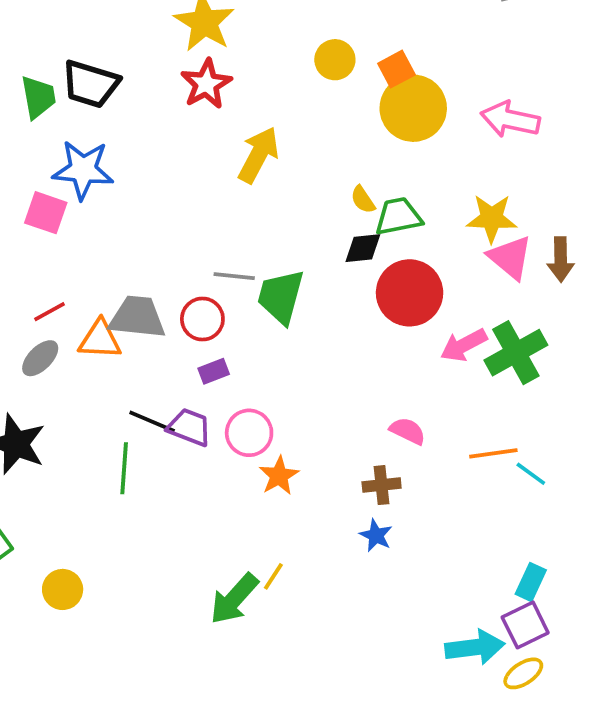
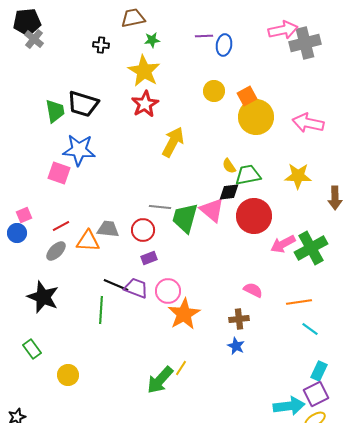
pink triangle: (510, 257) -> (212, 210), moved
gray trapezoid: (137, 317) -> (108, 229), size x0.7
cyan line: (531, 474) -> (310, 329), moved
orange star: (279, 476) -> (184, 314), size x1.5

